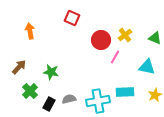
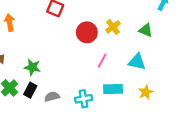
pink line: (115, 57) -> (102, 61), moved
cyan cross: (98, 101) -> (84, 99), size x0.7
black rectangle: (49, 104) -> (30, 90), moved

